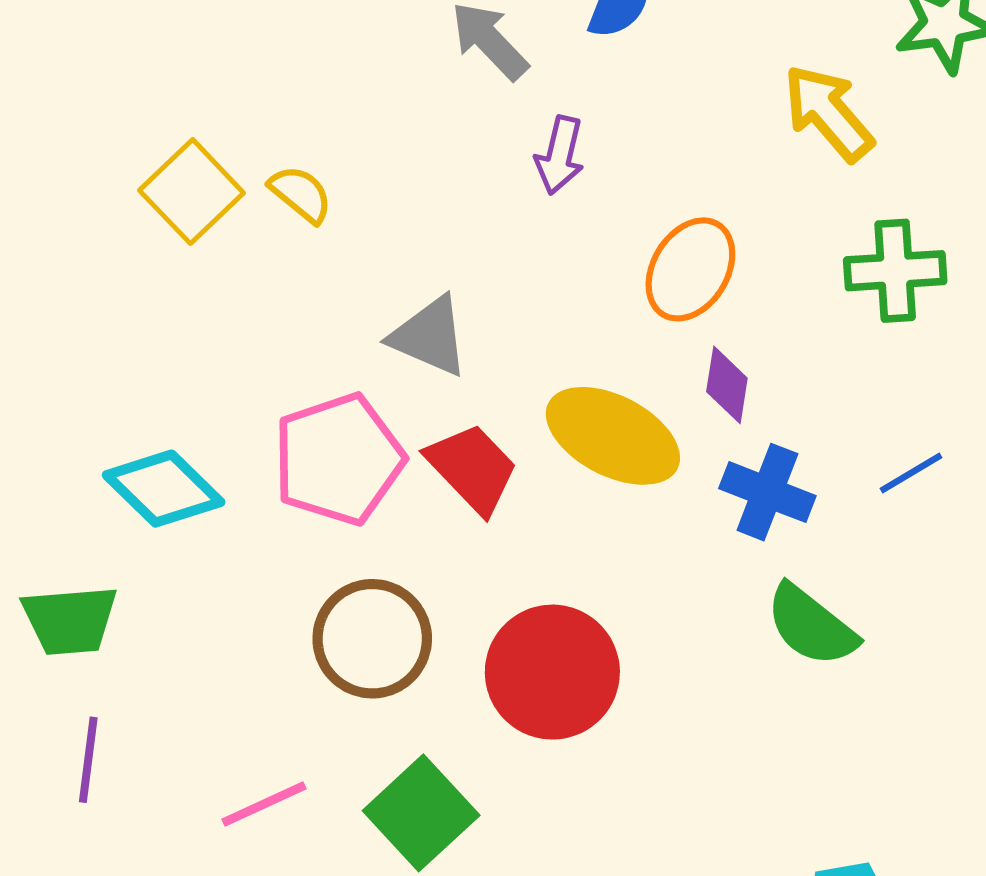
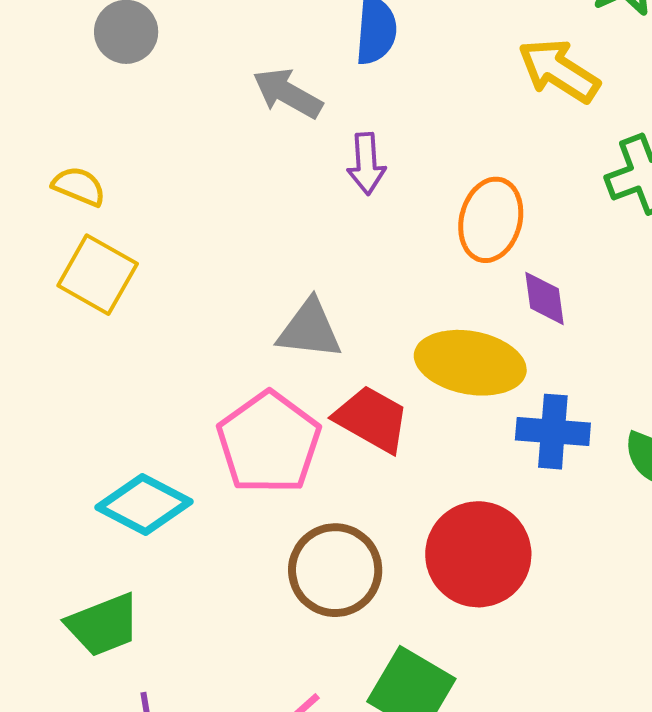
yellow semicircle: (301, 194) -> (79, 186), moved
blue cross: (767, 492) -> (553, 432), moved

